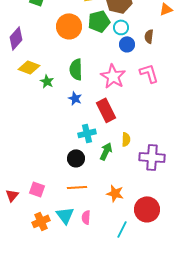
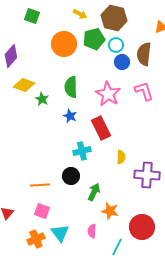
brown semicircle: (149, 36) -> (144, 54), size x1.6
green arrow: (106, 151) -> (94, 192), moved
orange line: (77, 187) -> (40, 185), moved
pink square: (37, 189) -> (42, 211), moved
pink semicircle: (86, 217) -> (92, 231), moved

